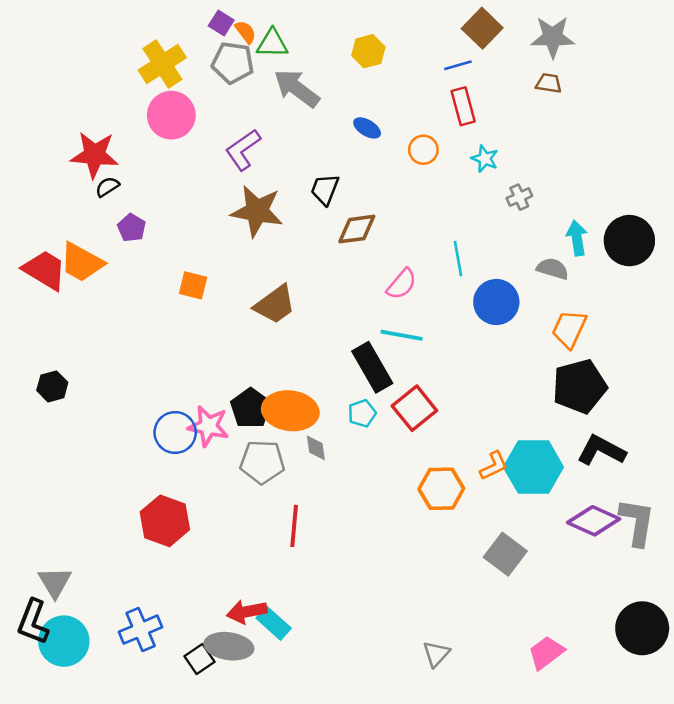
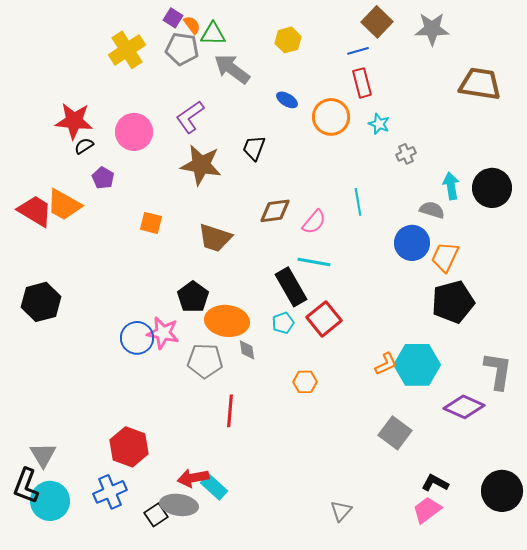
brown trapezoid: (549, 83) -> (480, 84), moved, size x2.0
pink circle: (171, 115) -> (134, 132), moved
orange circle: (423, 150) -> (331, 117), size x1.6
brown diamond: (357, 229) -> (275, 211), moved
blue circle: (496, 302) -> (412, 243), moved
brown trapezoid: (275, 305) -> (215, 238), turned 54
black hexagon: (52, 386) -> (41, 302), size x1.6
black pentagon: (251, 408) -> (193, 297), moved
black L-shape: (601, 450) -> (435, 483), moved, size x0.7
orange hexagon: (441, 489) -> (305, 382), moved, size x0.7
red hexagon: (165, 521) -> (129, 447), moved
gray L-shape: (637, 522) -> (498, 371), moved

